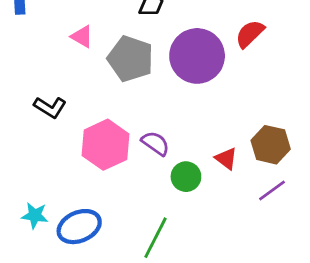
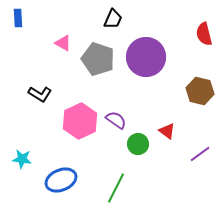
red semicircle: (250, 34) -> (204, 34), moved, turned -60
brown hexagon: (271, 145) -> (200, 91), moved
cyan star: (35, 215) -> (22, 159), moved

